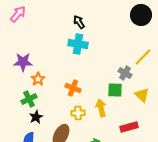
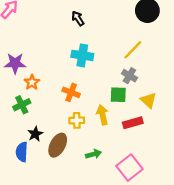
cyan cross: (78, 44) -> (82, 55), moved
yellow line: (143, 57) -> (133, 50), moved
black star: (36, 117) -> (35, 134), moved
red rectangle: (129, 127) -> (133, 123), moved

